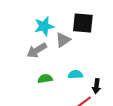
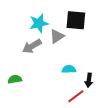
green semicircle: (45, 79) -> (15, 79), moved

